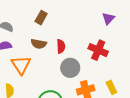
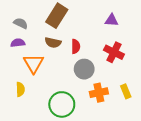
brown rectangle: (41, 18) -> (57, 16), size x1.6
purple triangle: (108, 18) -> (112, 20), moved, turned 48

